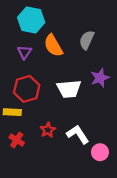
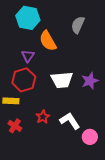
gray semicircle: (87, 40) -> (78, 25), moved
purple triangle: (24, 52) -> (28, 56), moved
purple star: (100, 78) -> (90, 81), moved

